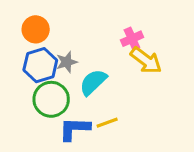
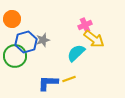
orange circle: (36, 29) -> (12, 19), moved
cyan semicircle: (93, 82) -> (76, 53), moved
green circle: (51, 99) -> (15, 56), moved

